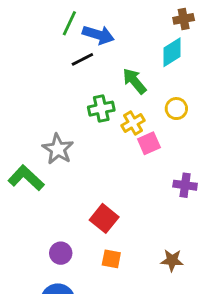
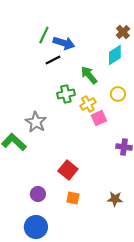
brown cross: (184, 19) -> (123, 32), turned -32

